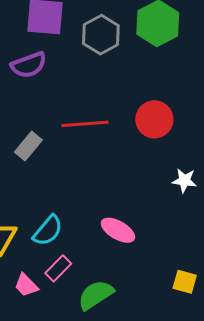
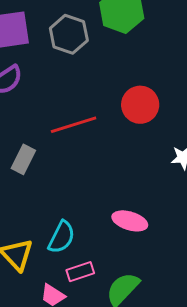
pink rectangle: (58, 268) -> (80, 272), turned 40

